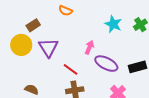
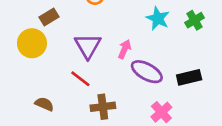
purple triangle: (48, 48) -> (88, 46), moved
red line: (71, 69) -> (80, 79), moved

